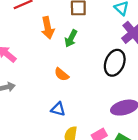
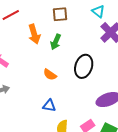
black ellipse: (115, 63) -> (84, 66), moved

